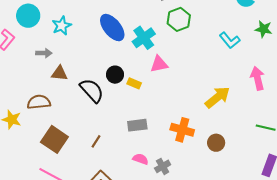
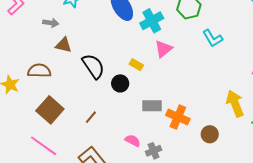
cyan L-shape: (230, 40) -> (213, 38), moved
pink triangle: (159, 64) -> (163, 49), turned -36
black circle: (115, 75) -> (120, 83), moved
yellow arrow: (218, 97) -> (235, 103), moved, turned -80
gray rectangle: (137, 125) -> (152, 106), moved

